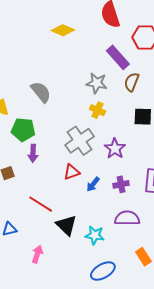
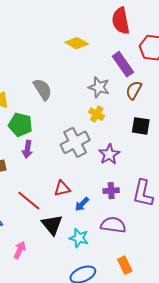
yellow diamond: (63, 30) -> (77, 43), moved
red triangle: (72, 172) -> (62, 188), moved
blue arrow: (93, 184) -> (82, 204), moved

